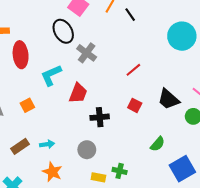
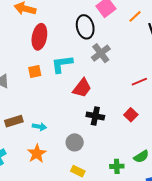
orange square: (27, 105) -> (35, 71), moved
green cross: (120, 171) -> (117, 166), moved, turned -32

